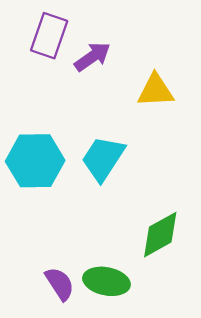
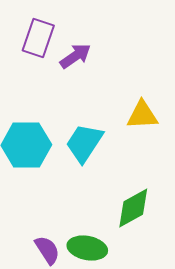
yellow triangle: (156, 91) -> (142, 115), moved

